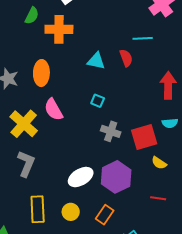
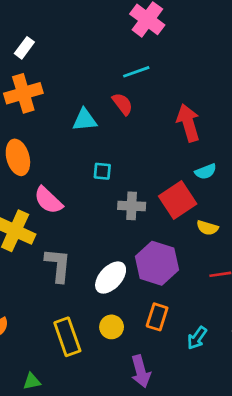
gray L-shape: (26, 164) -> (58, 265), moved

